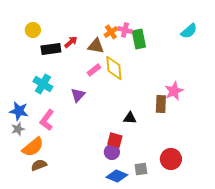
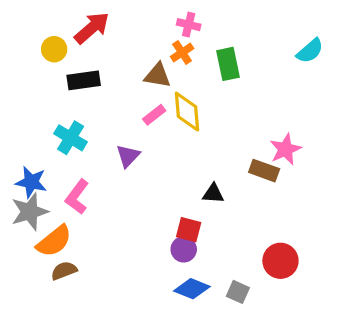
pink cross: (125, 30) -> (189, 25), moved
red arrow: (71, 42) -> (92, 28), moved, size x1.6
brown rectangle: (161, 104) -> (264, 171), turned -72
gray star: (18, 129) -> (30, 212), size x1.6
gray square: (141, 169) -> (238, 292), moved, turned 32

